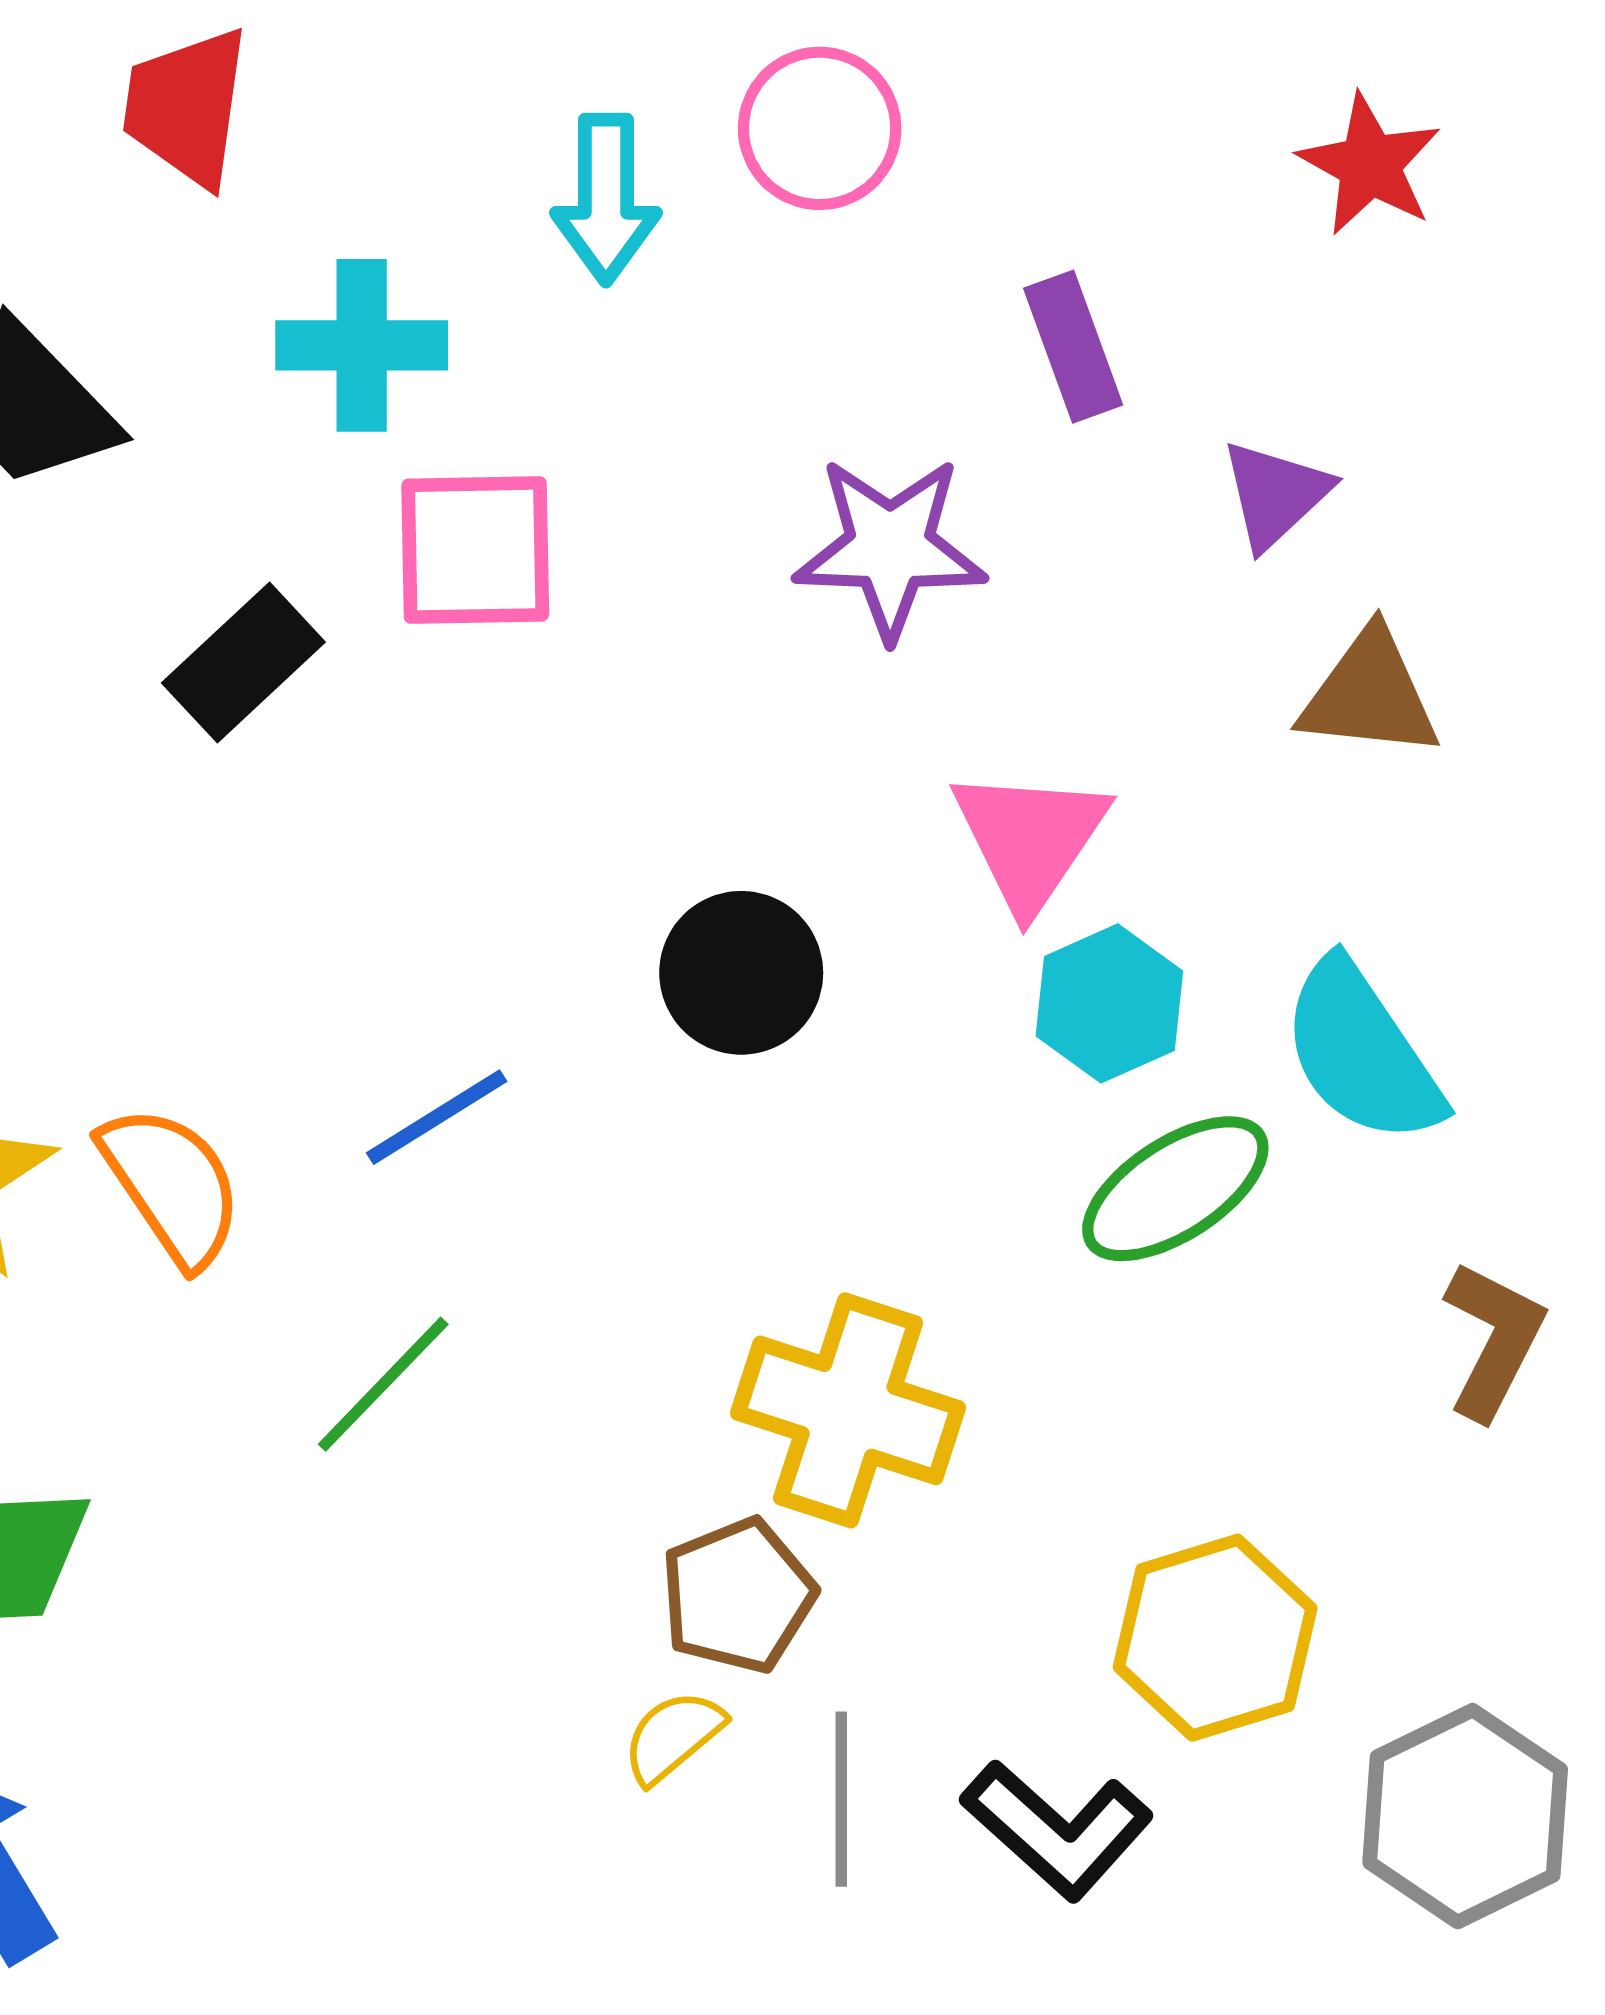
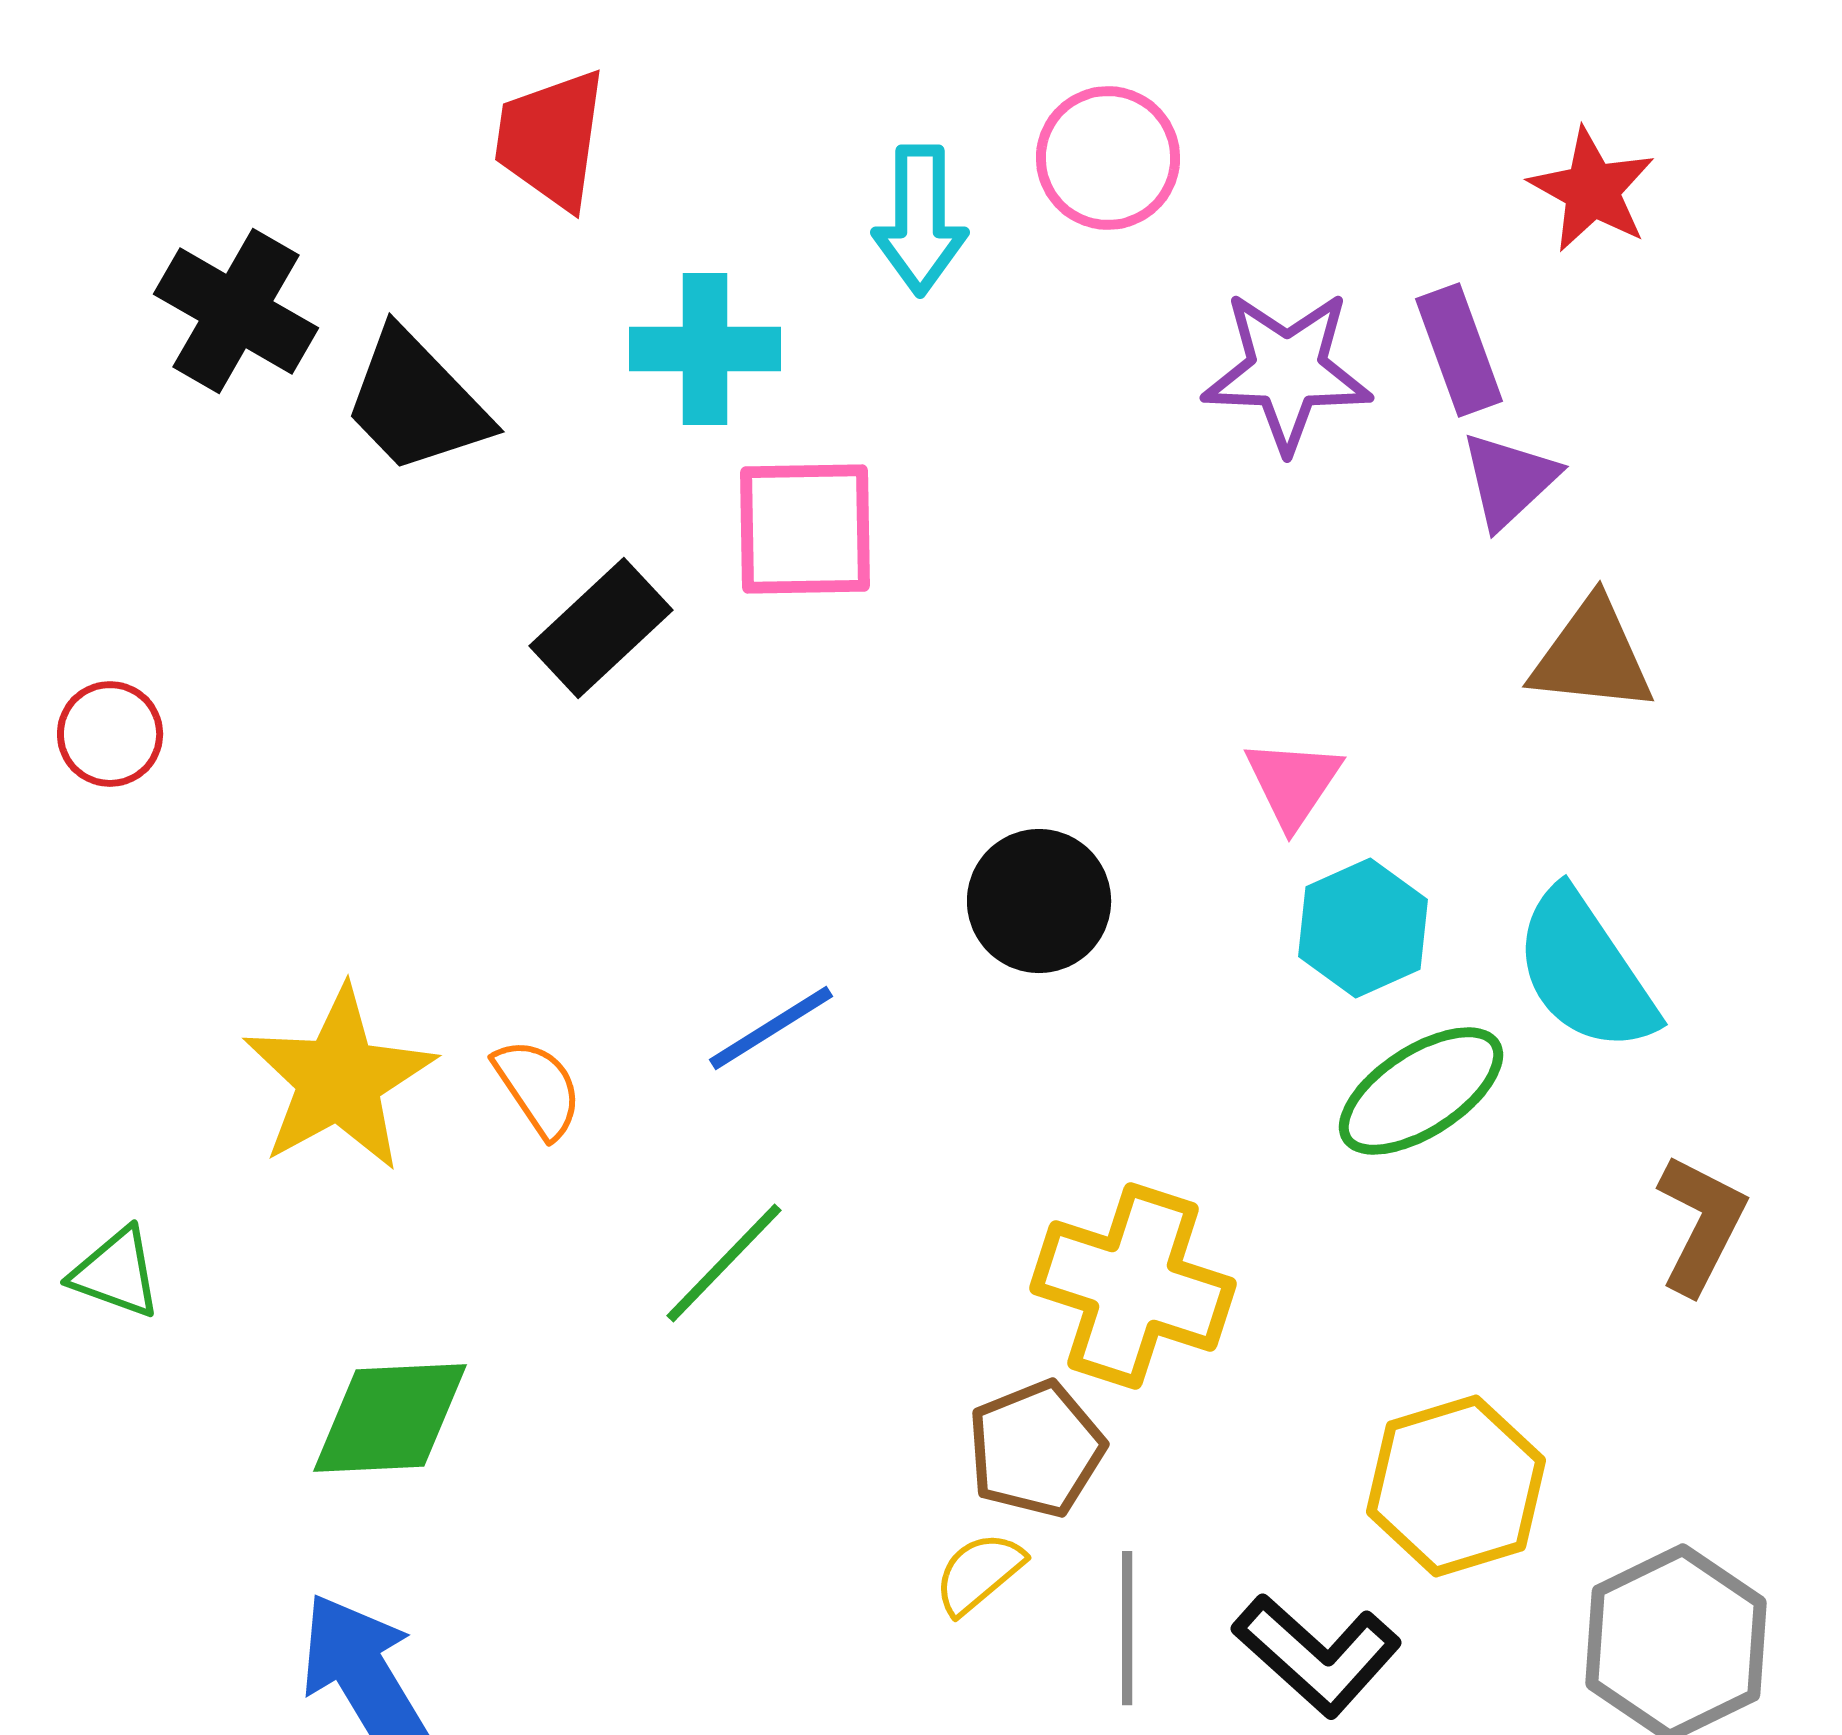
purple rectangle: (1073, 347) -> (1459, 350), moved
purple star: (890, 548) -> (1287, 371), moved
pink triangle: (1030, 839) -> (1293, 783), size x0.7
orange semicircle: (172, 1185) -> (538, 1088), size x0.7

